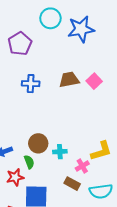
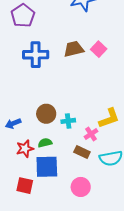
blue cross: (31, 84) -> (36, 55), size x1.4
green semicircle: (29, 162) -> (45, 143), moved, turned -80

